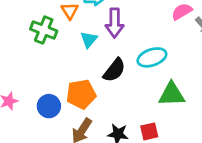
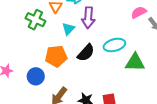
orange pentagon: (81, 94) -> (56, 56), moved
green triangle: (172, 94) -> (135, 62), moved

